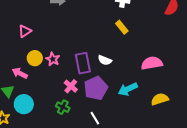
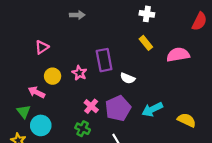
pink star: (53, 59) -> (79, 73), moved
purple rectangle: (83, 63) -> (104, 60), moved
pink semicircle: (152, 63) -> (178, 55), moved
yellow semicircle: (160, 99) -> (187, 120), turned 42

